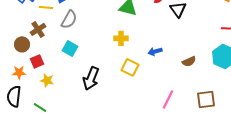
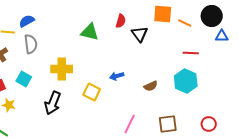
gray semicircle: (69, 19) -> (31, 44), turned -36
yellow cross: (121, 38) -> (62, 69), moved, size x1.5
cyan square: (70, 48) -> (24, 79), moved

